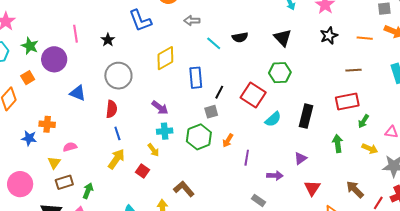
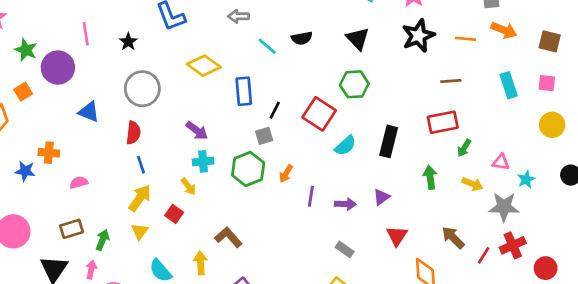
black star: (329, 36) -> (418, 36), size x1.4
yellow diamond: (165, 58) -> (204, 66), turned 65
yellow triangle: (54, 163) -> (140, 231), moved
purple arrow: (275, 176) -> (345, 204), moved
gray rectangle: (258, 200) -> (345, 249), moved

